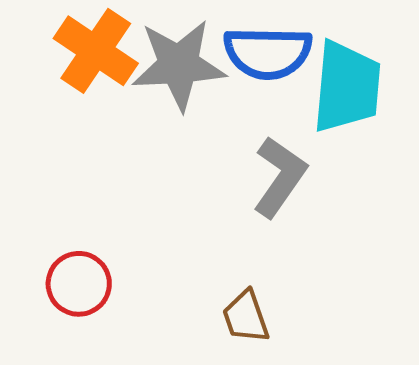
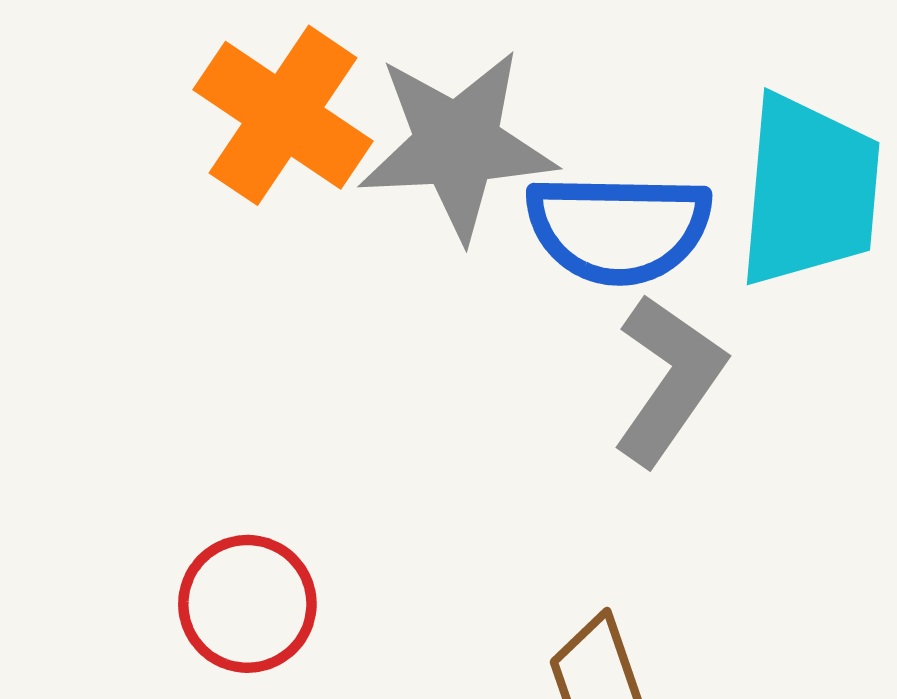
blue semicircle: (268, 53) -> (619, 229), moved

